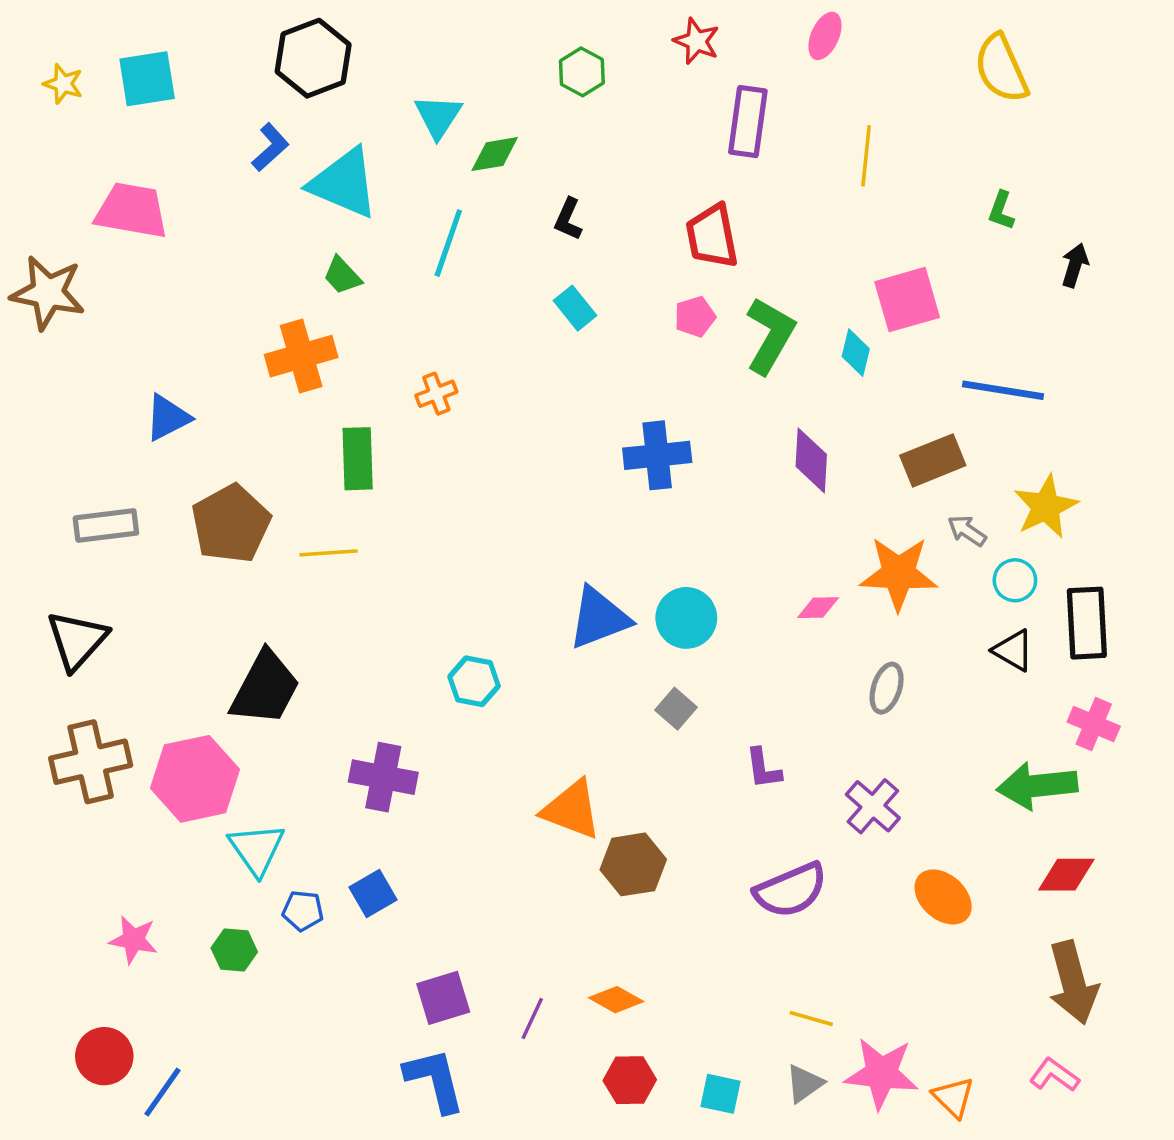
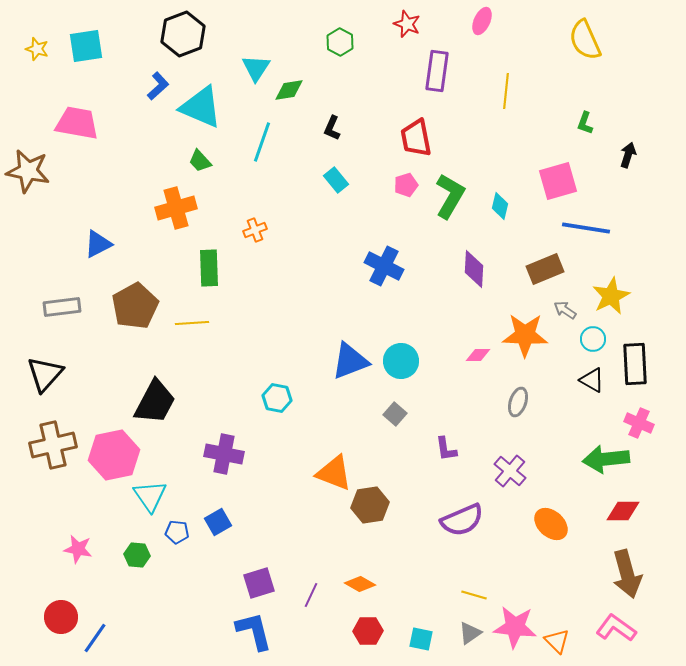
pink square: (907, 300) -> (558, 181), moved
blue cross: (657, 455) -> (384, 266), turned 33
pink L-shape: (1054, 1075) -> (616, 628), size x1.4

